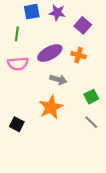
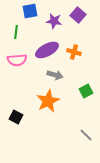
purple star: (57, 13) -> (54, 21), moved
purple square: (83, 25) -> (78, 15), moved
gray line: (91, 122) -> (86, 135), moved

